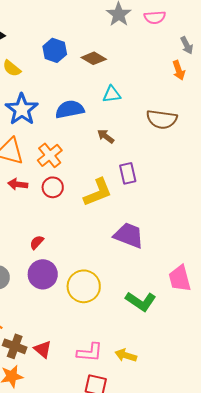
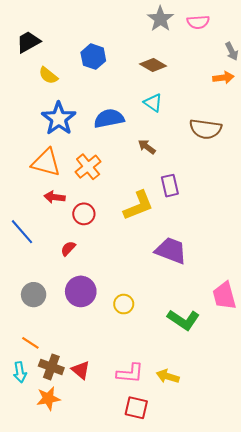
brown diamond: (94, 58) -> (153, 65), moved
orange arrow: (179, 70) -> (223, 78), turned -78
cyan triangle: (112, 94) -> (153, 103), turned 42
red circle: (53, 187) -> (84, 214), moved
red semicircle: (37, 242) -> (68, 248), moved
yellow circle: (84, 286) -> (124, 304), size x0.6

